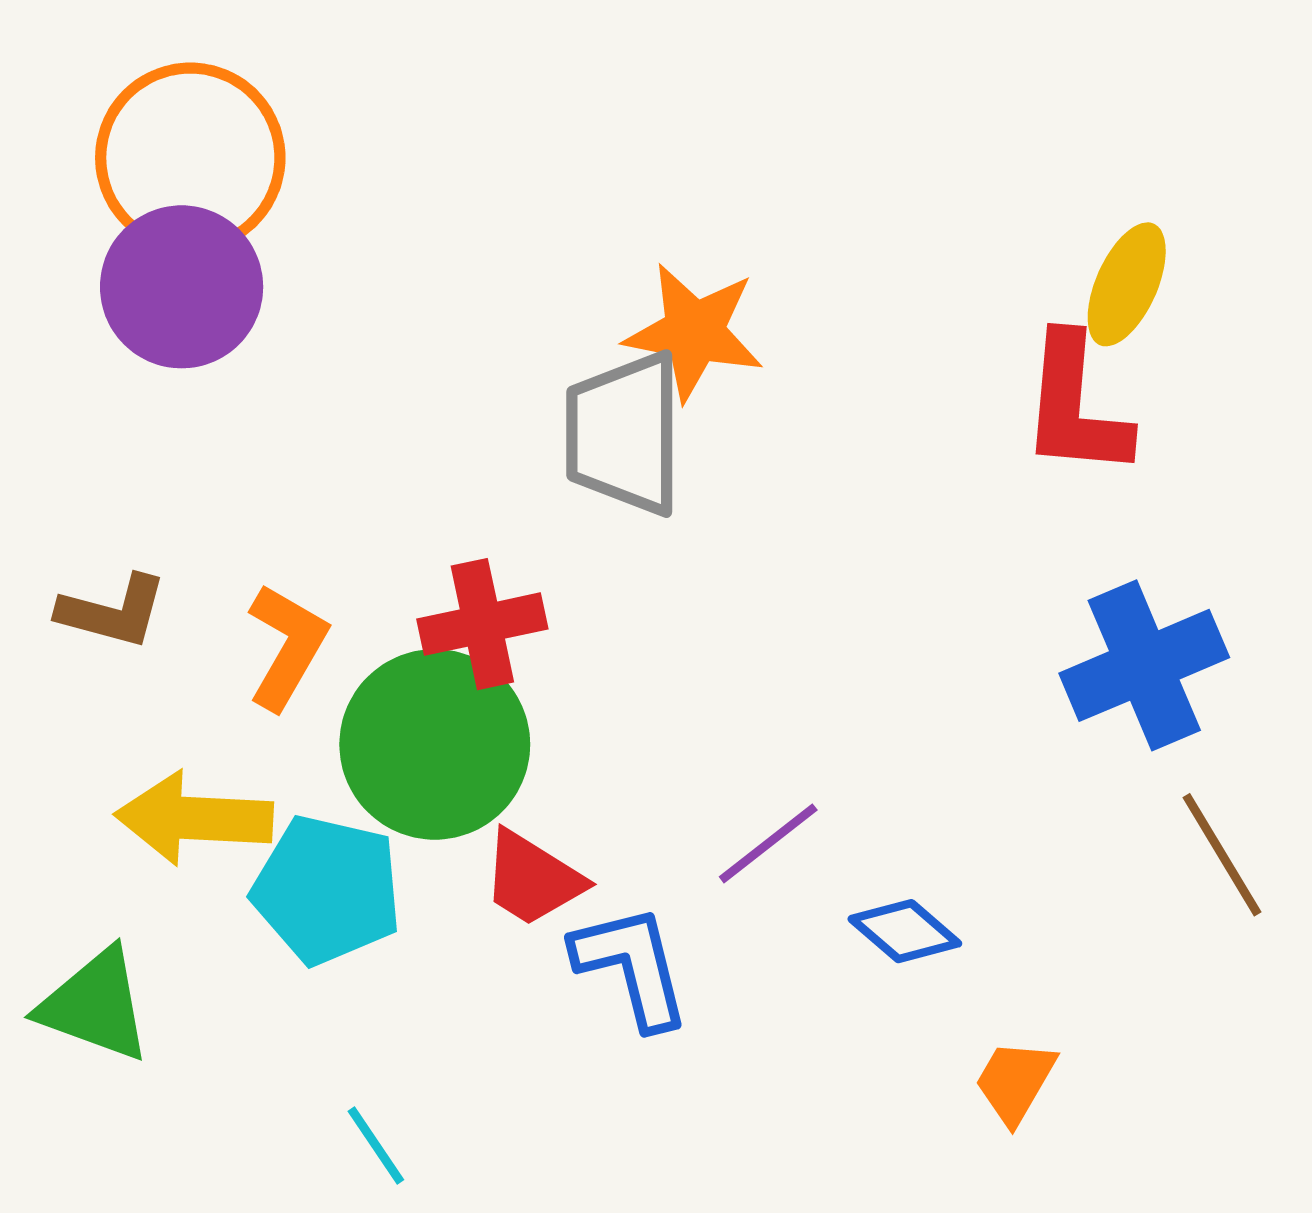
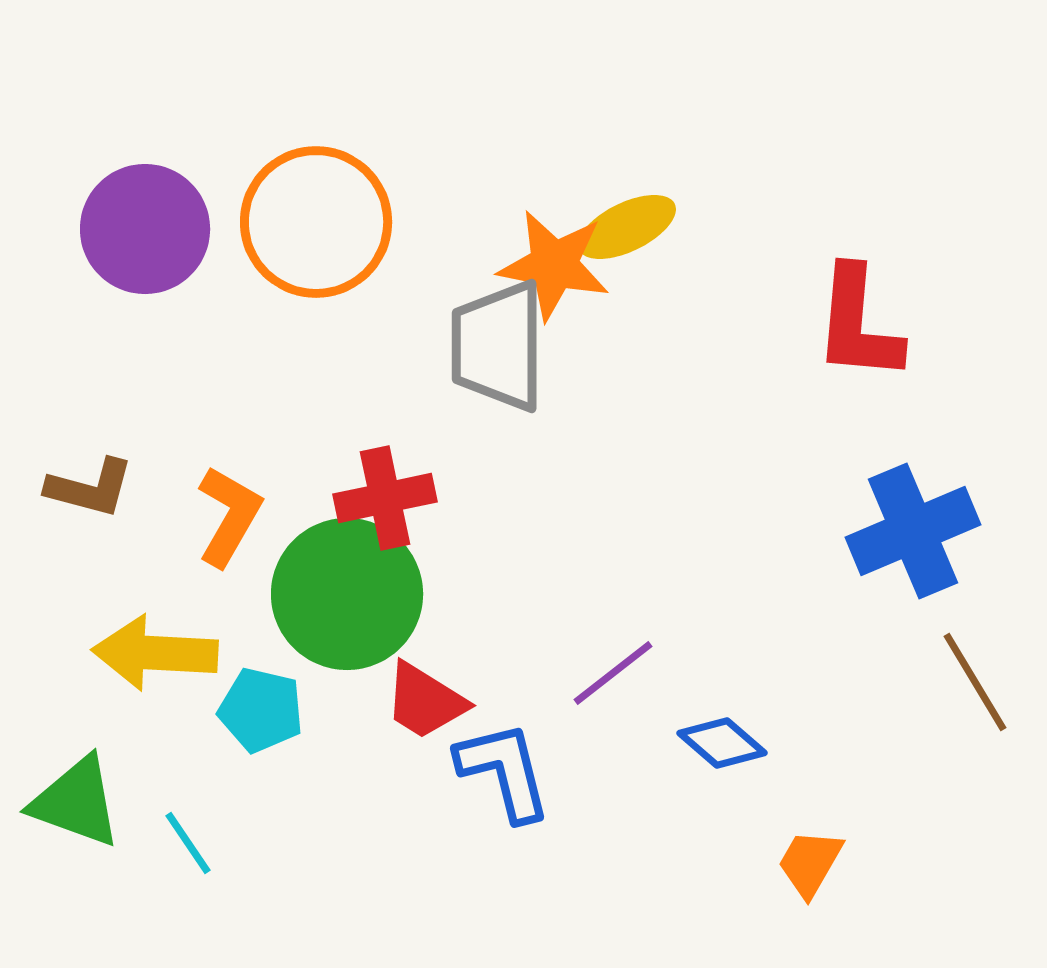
orange circle: (190, 158) -> (316, 222), moved
yellow ellipse: (1127, 284) -> (627, 227), moved, turned 40
cyan pentagon: (327, 890) -> (261, 710), size x0.7
cyan line: (376, 1146) -> (188, 843), moved

